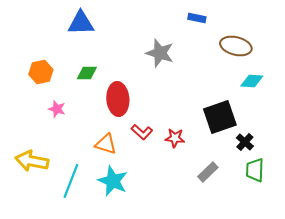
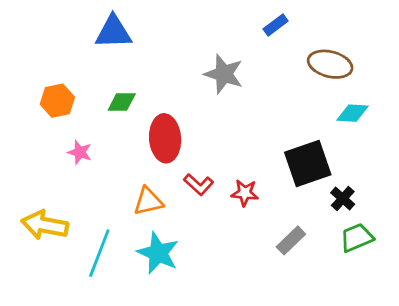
blue rectangle: (197, 18) -> (276, 25), turned -48
orange triangle: (106, 144) -> (148, 201), turned -30
green trapezoid: (255, 170) -> (357, 238), turned 65

